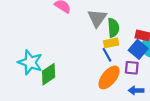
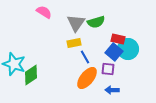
green semicircle: (113, 28) -> (96, 22), moved, turned 78
yellow rectangle: (111, 43) -> (74, 43), moved

